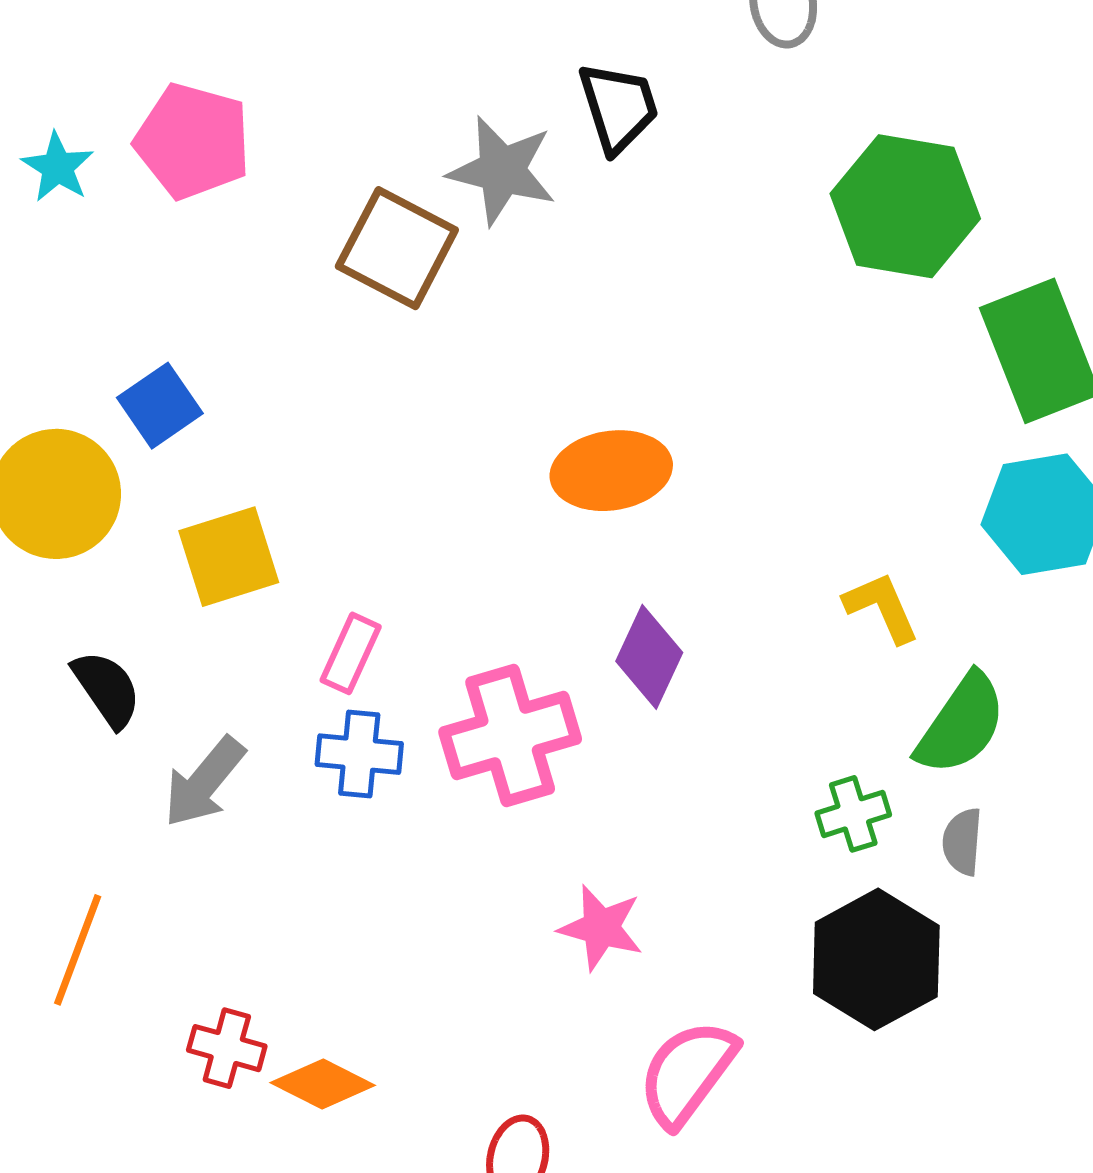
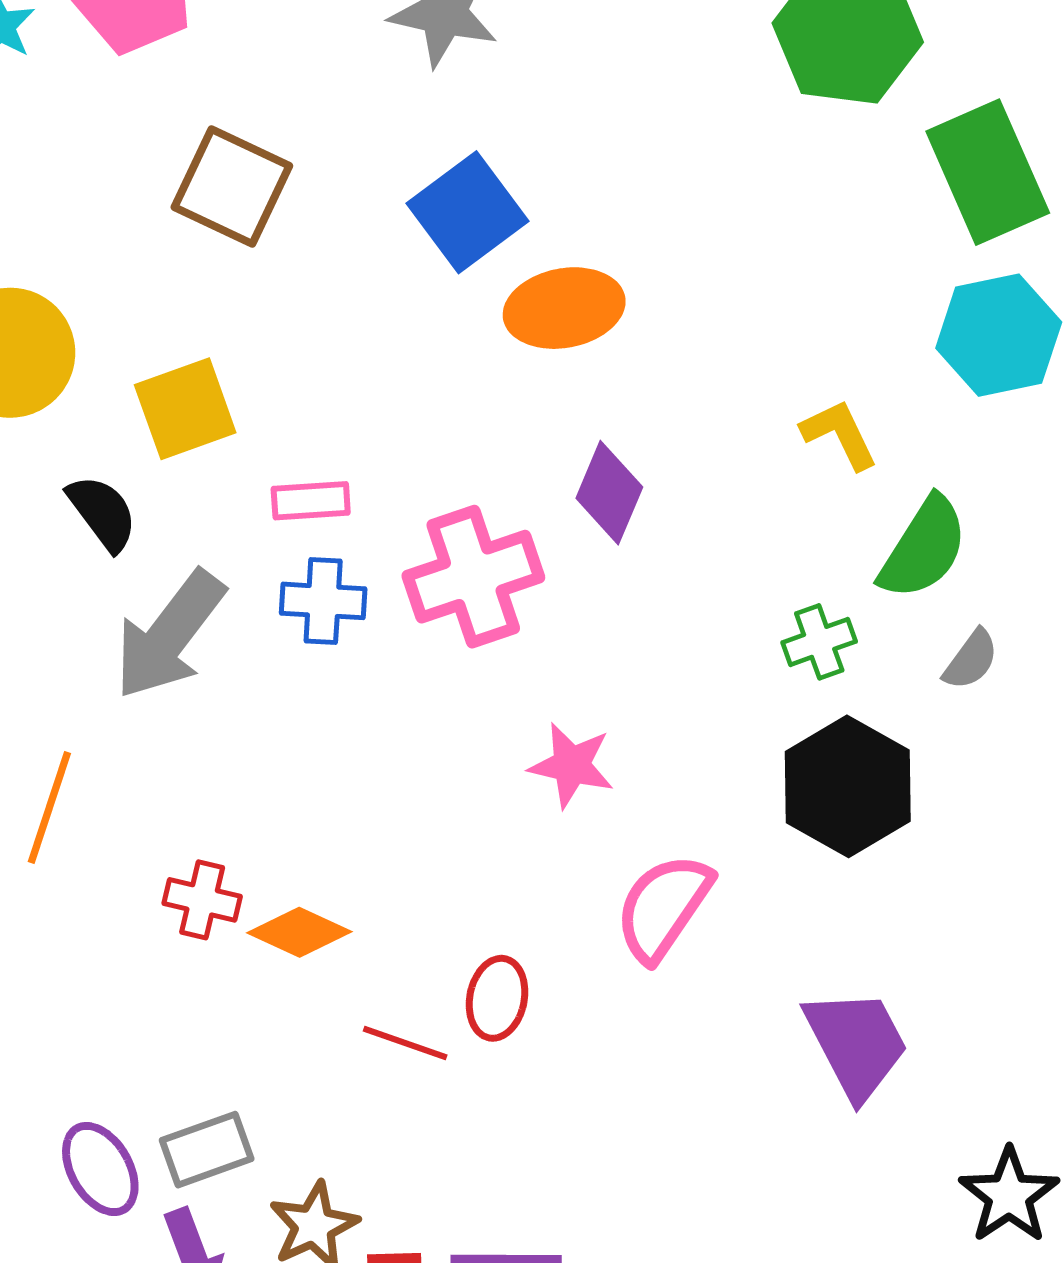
brown square: (397, 248) -> (232, 186), moved
blue square: (160, 406) -> (467, 212), moved, size x1.4
pink rectangle: (351, 653) -> (311, 501), turned 64
black semicircle: (107, 689) -> (102, 513), moved
gray arrow: (204, 782) -> (169, 635), size x1.4
gray semicircle: (962, 842) -> (971, 660), moved, turned -146

